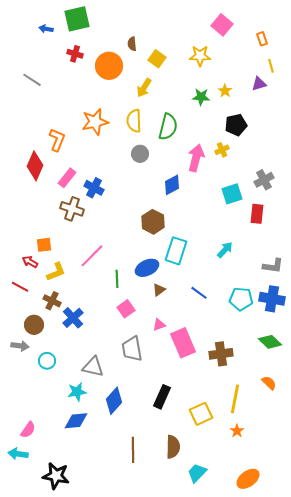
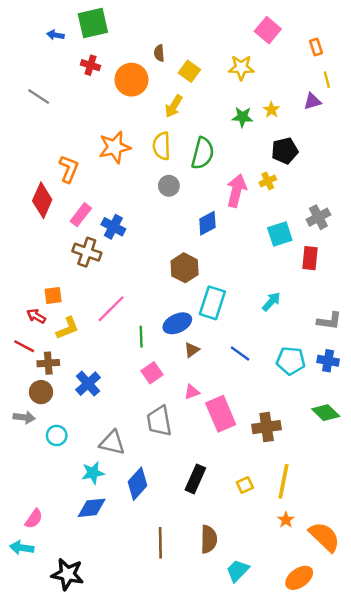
blue cross: (272, 299) -> (328, 361), size x0.7
brown cross: (52, 301) -> (48, 363), moved, turned -30
orange semicircle: (269, 383) -> (324, 537), moved, size x1.8
yellow square: (201, 414) -> (245, 485), moved, size x0.6

